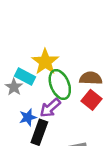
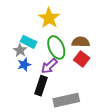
yellow star: (45, 62) -> (49, 18), moved
blue star: (28, 117) -> (24, 65), moved

